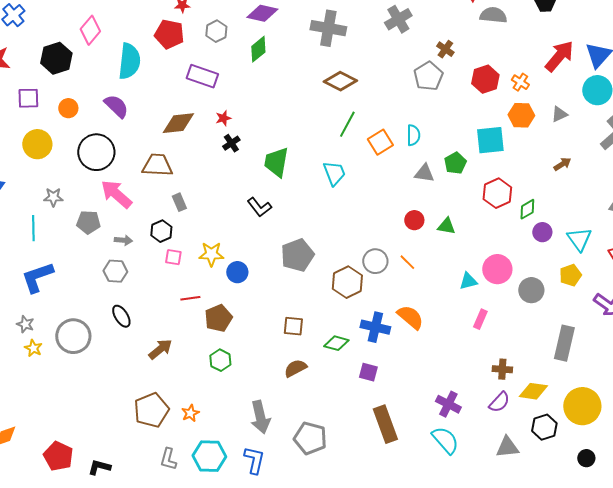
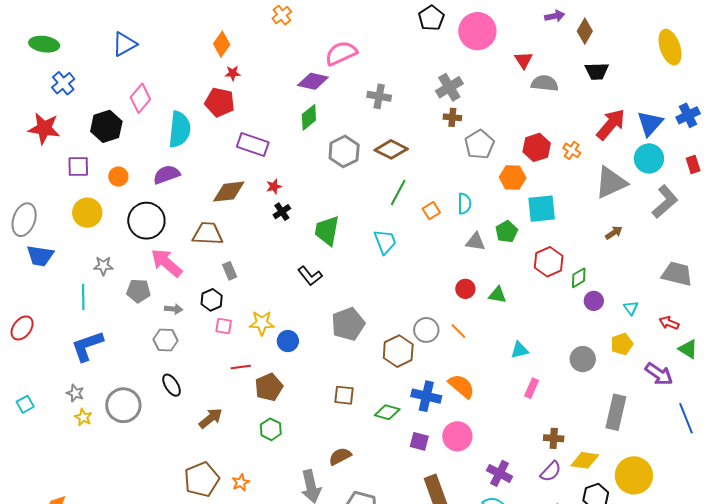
gray cross: (328, 28) -> (379, 96), size x0.7
gray hexagon: (216, 31) -> (344, 151), moved, size x1.4
brown cross: (445, 49) -> (452, 117), moved, turned -30
purple semicircle: (116, 106) -> (166, 175), turned -64
gray triangle: (559, 114) -> (611, 183), size x2.0
orange hexagon: (521, 115) -> (513, 178), moved
orange square: (380, 142) -> (431, 211), size x0.7
cyan triangle: (579, 239) -> (631, 308), size x0.6
pink circle: (497, 269) -> (457, 436), moved
brown semicircle: (295, 368) -> (340, 456), moved

